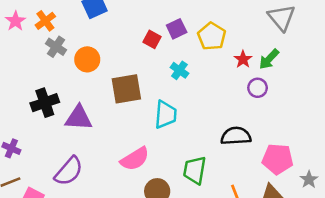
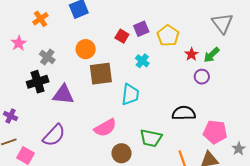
pink star: (16, 21) -> (19, 43), moved
gray cross: (56, 47) -> (47, 57), moved
orange circle: (87, 59) -> (86, 49), moved
green trapezoid: (195, 170) -> (151, 138), turned -90

